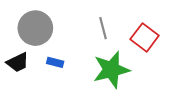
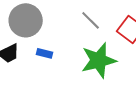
gray line: (103, 28) -> (91, 20), turned -30

